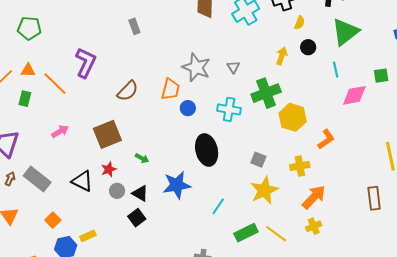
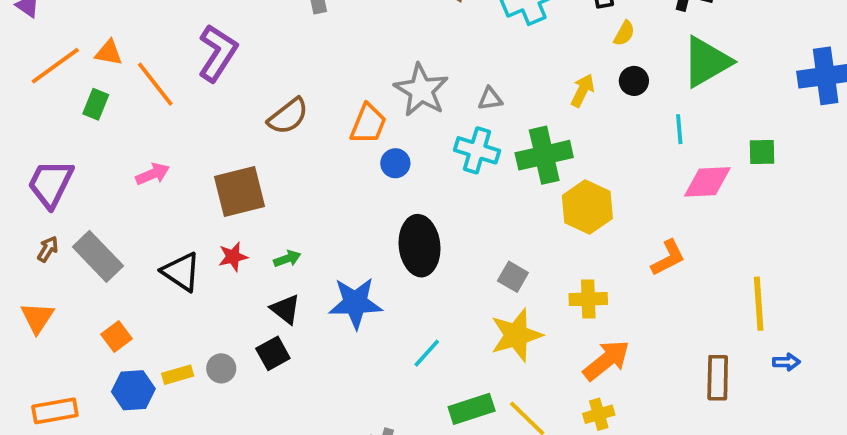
gray triangle: (233, 67) -> (490, 99), turned 48
cyan cross: (229, 109) -> (477, 150), moved
orange L-shape: (326, 139) -> (668, 258), moved
green arrow: (142, 158) -> (287, 259), moved, turned -56
gray circle: (117, 191) -> (221, 368), moved

